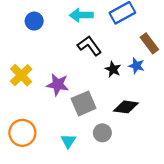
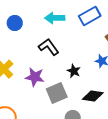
black L-shape: (89, 46) -> (49, 47), moved
black star: (113, 69) -> (74, 71), moved

